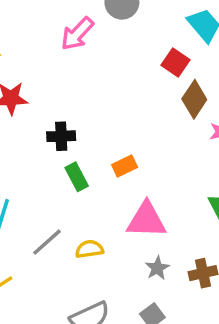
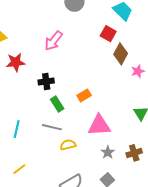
pink arrow: (77, 34) -> (54, 41), moved
gray line: (47, 242) -> (52, 127), moved, turned 60

